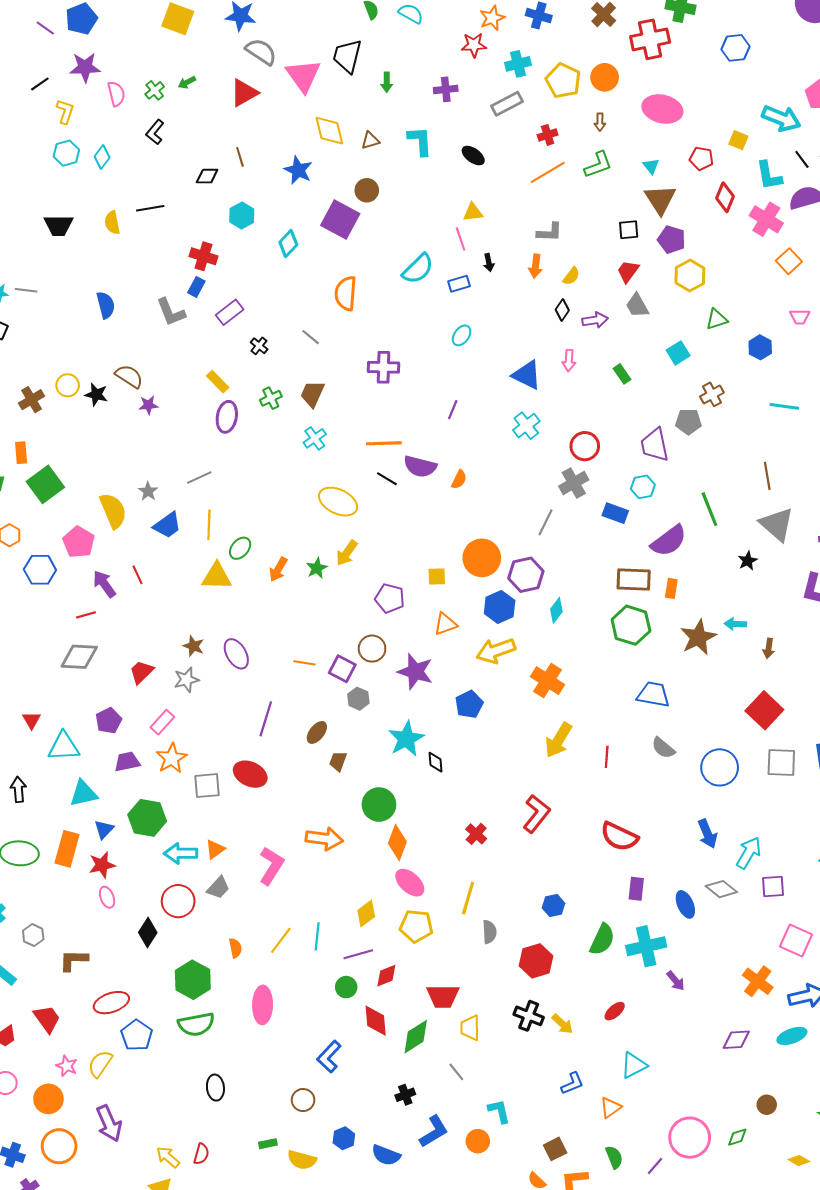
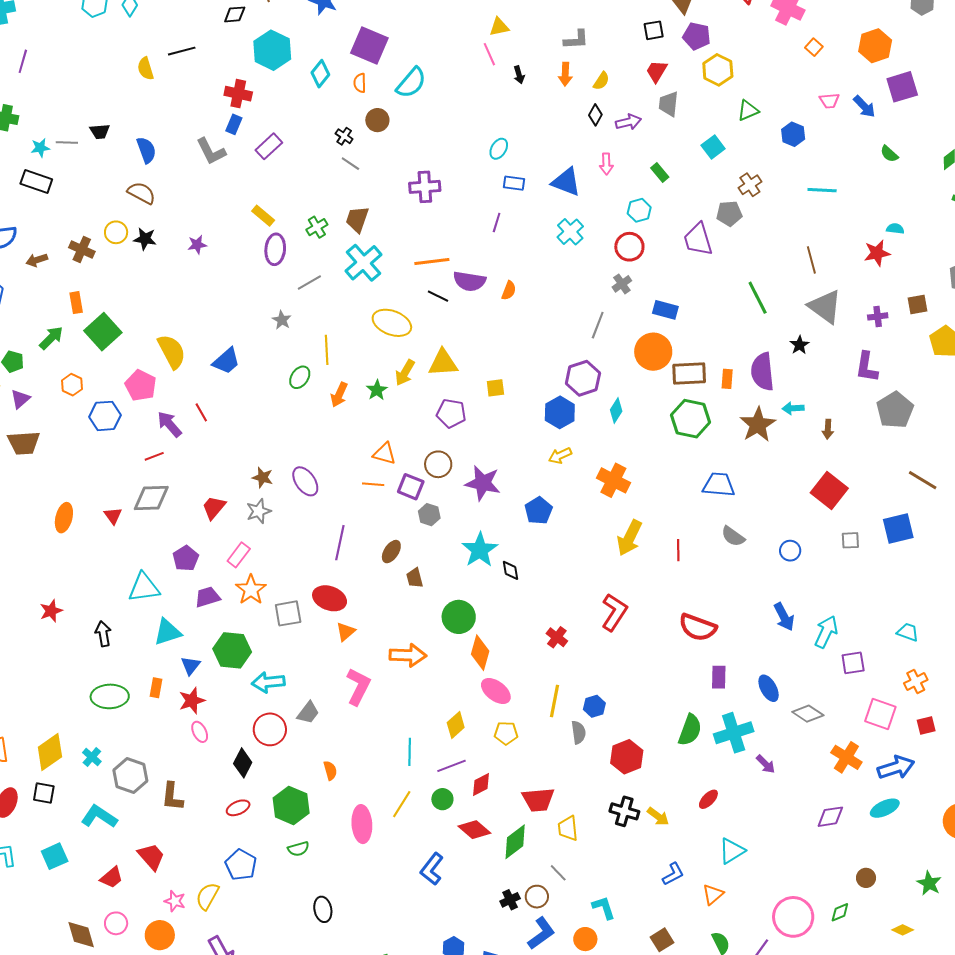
brown circle: (367, 190) -> (377, 120), moved
cyan hexagon: (242, 216) -> (272, 50), size x1.5
black trapezoid: (59, 225) -> (100, 132), moved, size x0.7
orange square: (789, 261) -> (814, 47), size x0.7
cyan semicircle: (418, 269) -> (411, 83), moved
blue rectangle: (459, 284) -> (514, 183), moved, turned 30
orange semicircle: (346, 293) -> (360, 83), moved, size x0.6
gray trapezoid: (637, 306) -> (669, 104), turned 40
black cross: (259, 346) -> (344, 136), moved
brown semicircle: (129, 376) -> (141, 193), moved
brown cross: (32, 400) -> (82, 250), turned -30
cyan cross: (315, 438) -> (363, 263), size x1.6
gray line: (199, 478) -> (309, 282), moved
gray cross: (574, 483) -> (622, 284), size x0.7
cyan hexagon: (643, 487) -> (639, 210), moved
gray star: (148, 491) -> (282, 320), moved
yellow line: (209, 525) -> (327, 350), moved
purple semicircle: (669, 541) -> (762, 372), moved, turned 126
orange circle: (482, 558) -> (653, 352), moved
yellow triangle: (217, 576) -> (443, 363), moved
orange triangle: (445, 624) -> (385, 454), moved, turned 40
yellow arrow: (496, 651) -> (560, 456), size x0.6
red triangle: (31, 720) -> (113, 516), moved
brown trapezoid: (338, 761) -> (415, 578), turned -30
gray square: (781, 762) -> (850, 540), size x0.6
blue circle: (720, 767) -> (790, 551), size x0.6
orange rectangle: (67, 849) -> (156, 688), size x0.6
orange triangle: (215, 849) -> (346, 632), moved
gray diamond: (721, 889) -> (808, 714), moved
blue hexagon: (554, 906) -> (594, 706), moved
yellow pentagon: (416, 926) -> (506, 733), size x0.7
gray hexagon: (33, 935) -> (130, 776), size x1.6
yellow line: (281, 940) -> (402, 804), moved
brown L-shape: (74, 960) -> (172, 797), turned -80
red ellipse: (111, 1003) -> (238, 808), moved, size x0.7
red diamond: (376, 1021) -> (474, 830), turned -40
green semicircle: (196, 1024) -> (298, 849), size x0.6
brown circle: (303, 1100) -> (537, 897), moved

